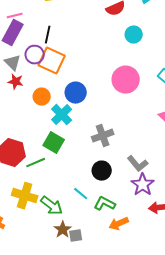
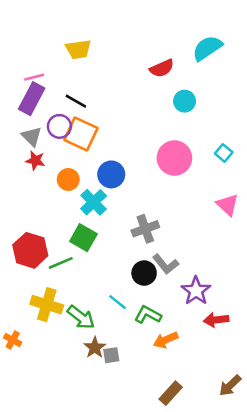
black line: (48, 35) -> (76, 101), turned -72
gray L-shape: (138, 164) -> (166, 264), moved

